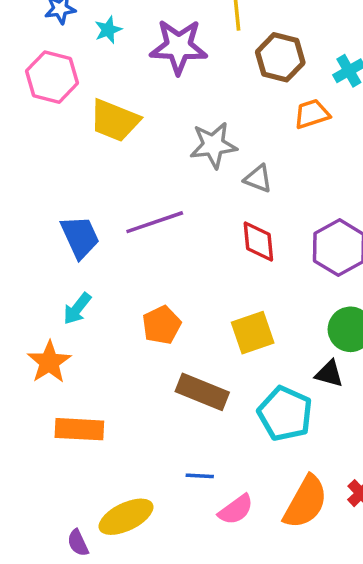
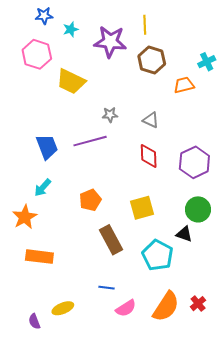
brown hexagon: (280, 57) -> (152, 60), moved
gray star: (213, 145) -> (110, 115), moved, size x0.6
brown rectangle: (202, 392) -> (111, 240), turned 36
yellow ellipse: (126, 517) -> (63, 308), size x0.7

